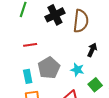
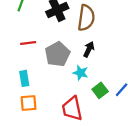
black arrow: (92, 50) -> (89, 49), moved
gray pentagon: (49, 68) -> (57, 54), moved

